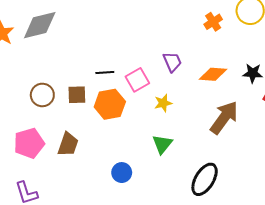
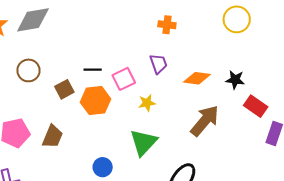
orange cross: (213, 22) -> (167, 25), moved, turned 36
brown circle: (42, 95) -> (28, 70), moved
brown square: (77, 95) -> (64, 89), turned -30
green triangle: (162, 144) -> (143, 142), size x1.4

